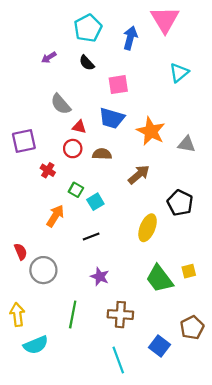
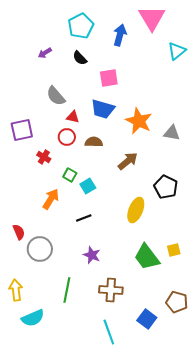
cyan triangle: (179, 73) -> (177, 51), moved
brown pentagon: (192, 328) -> (177, 302), turned -30

